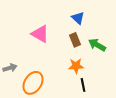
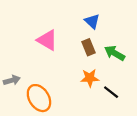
orange ellipse: (33, 83) -> (39, 98), turned -65
black line: (83, 85) -> (111, 92), moved, turned -40

